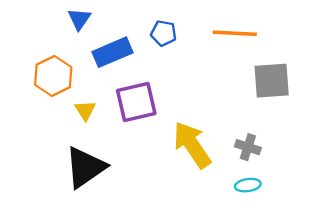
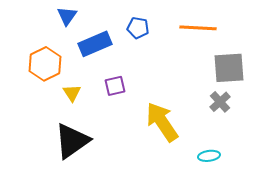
purple square: (136, 102) -> (115, 86), size x0.6
gray cross: (248, 147) -> (220, 102), moved, turned 30

